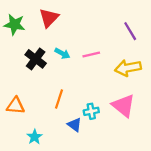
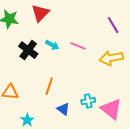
pink line: (91, 55) -> (78, 46), turned 35
pink triangle: (124, 106) -> (111, 109), moved
cyan cross: (91, 111) -> (88, 101), moved

